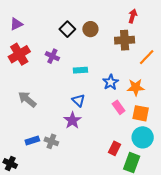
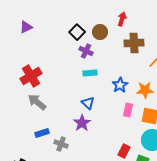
red arrow: (133, 16) -> (122, 19), moved
red cross: (19, 54) -> (31, 76), moved
purple cross: (52, 56) -> (86, 51), moved
pink rectangle: (119, 107) -> (128, 110), turned 48
blue rectangle: (32, 140) -> (42, 133), moved

